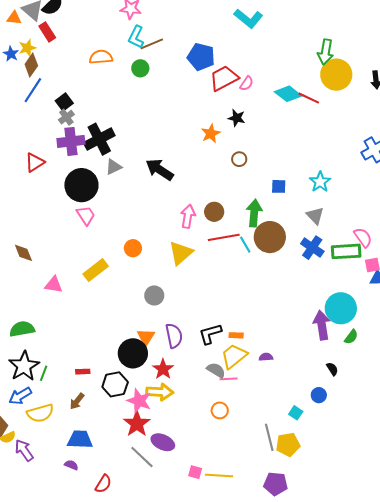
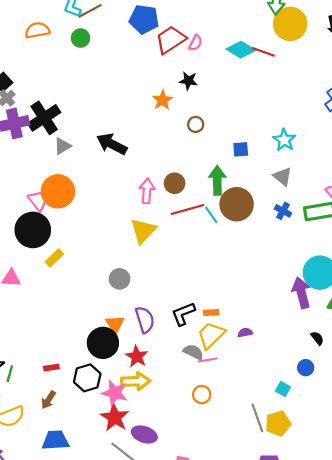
black circle: (81, 185) -> (33, 230), moved
orange circle: (133, 248) -> (58, 191), moved, size x1.8
blue cross: (312, 248) -> (283, 211), size x0.7
yellow rectangle: (96, 270) -> (54, 258), size x0.7

